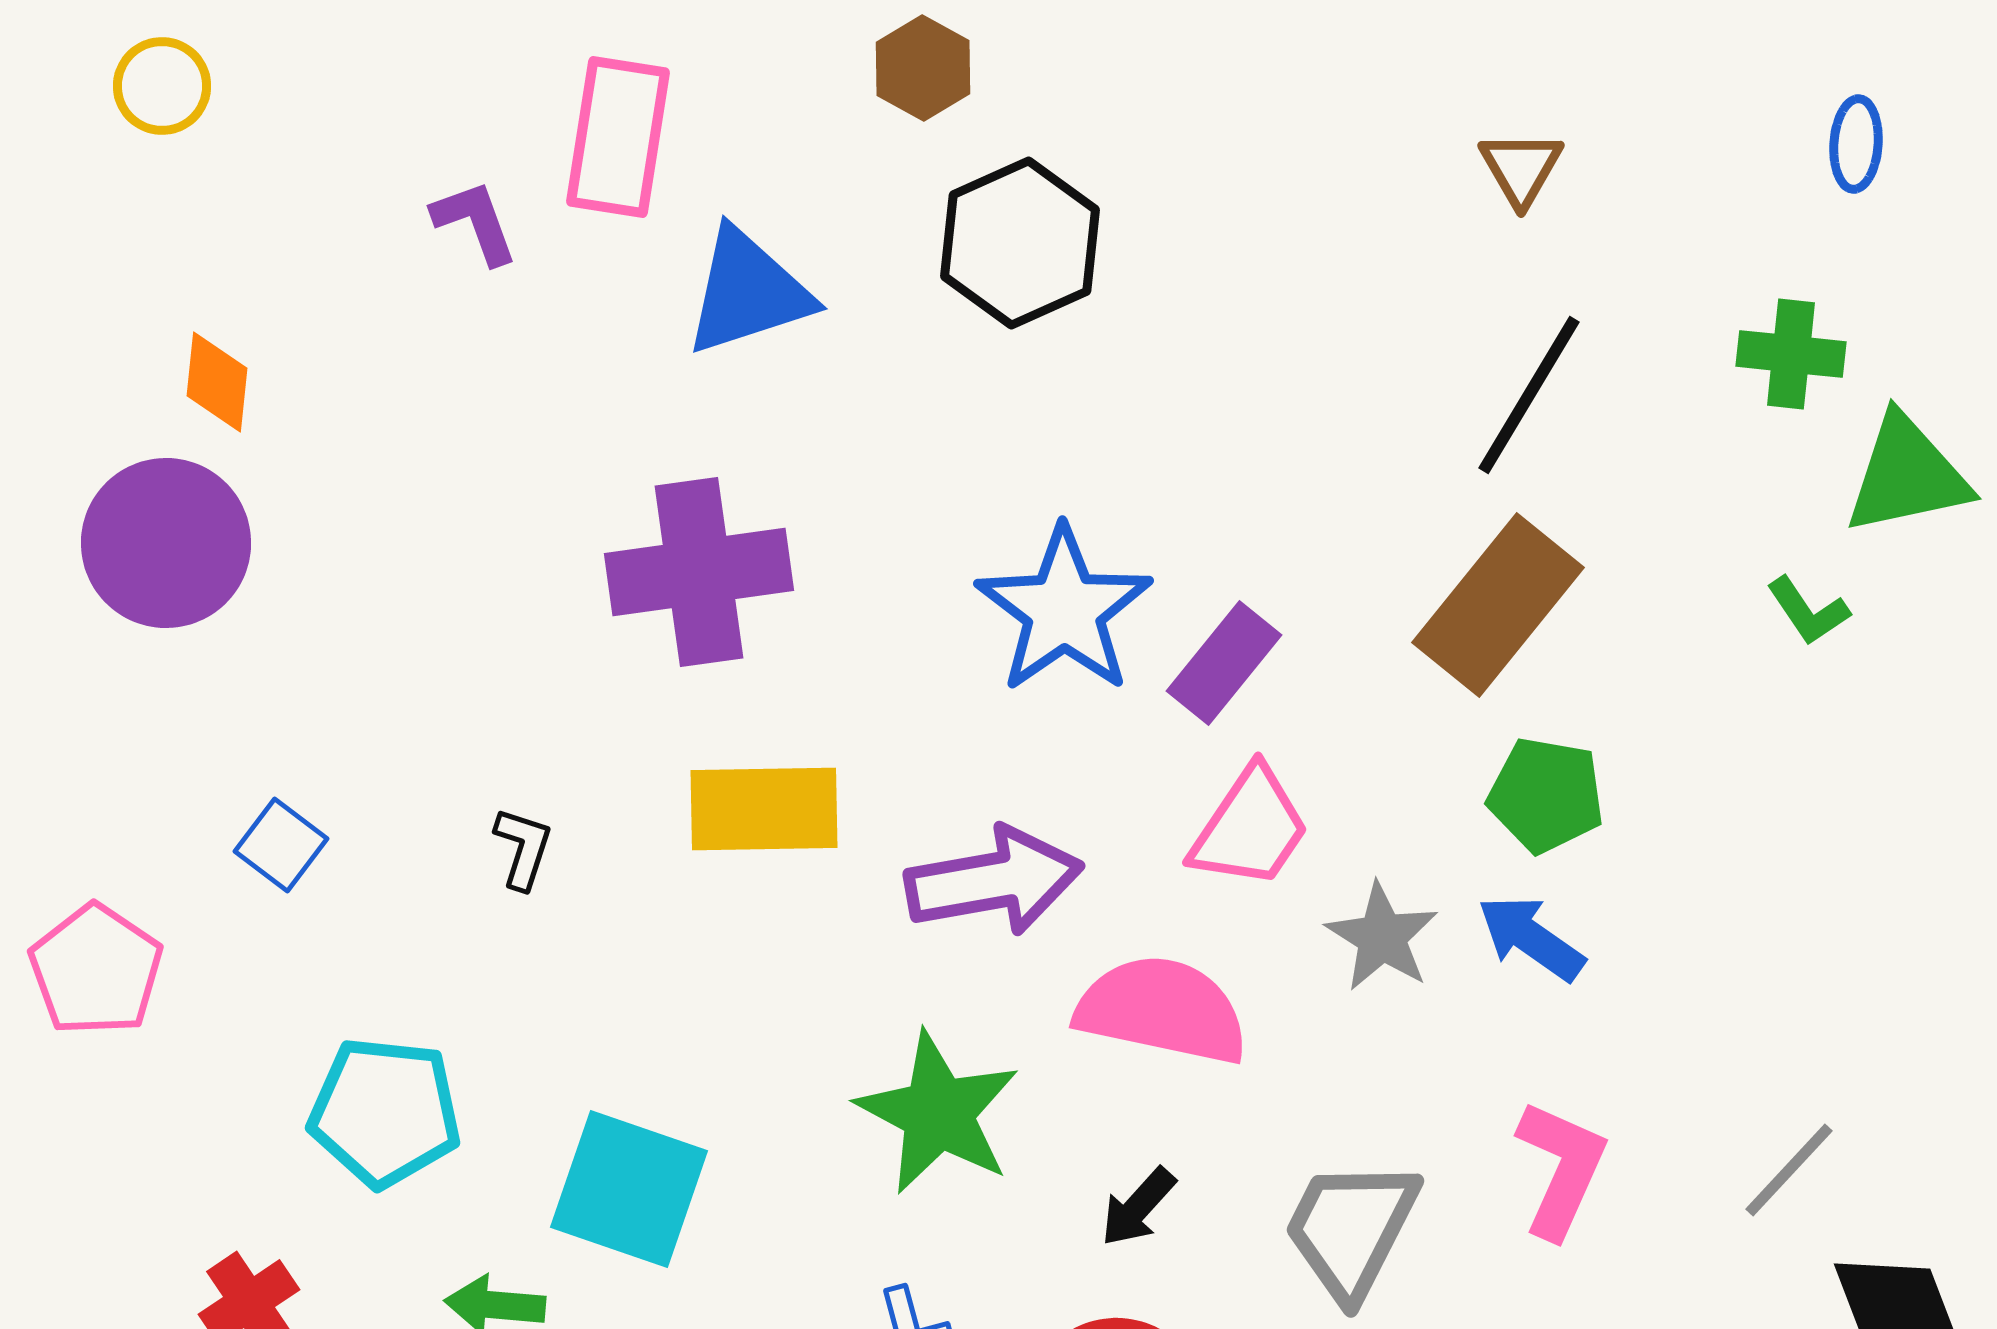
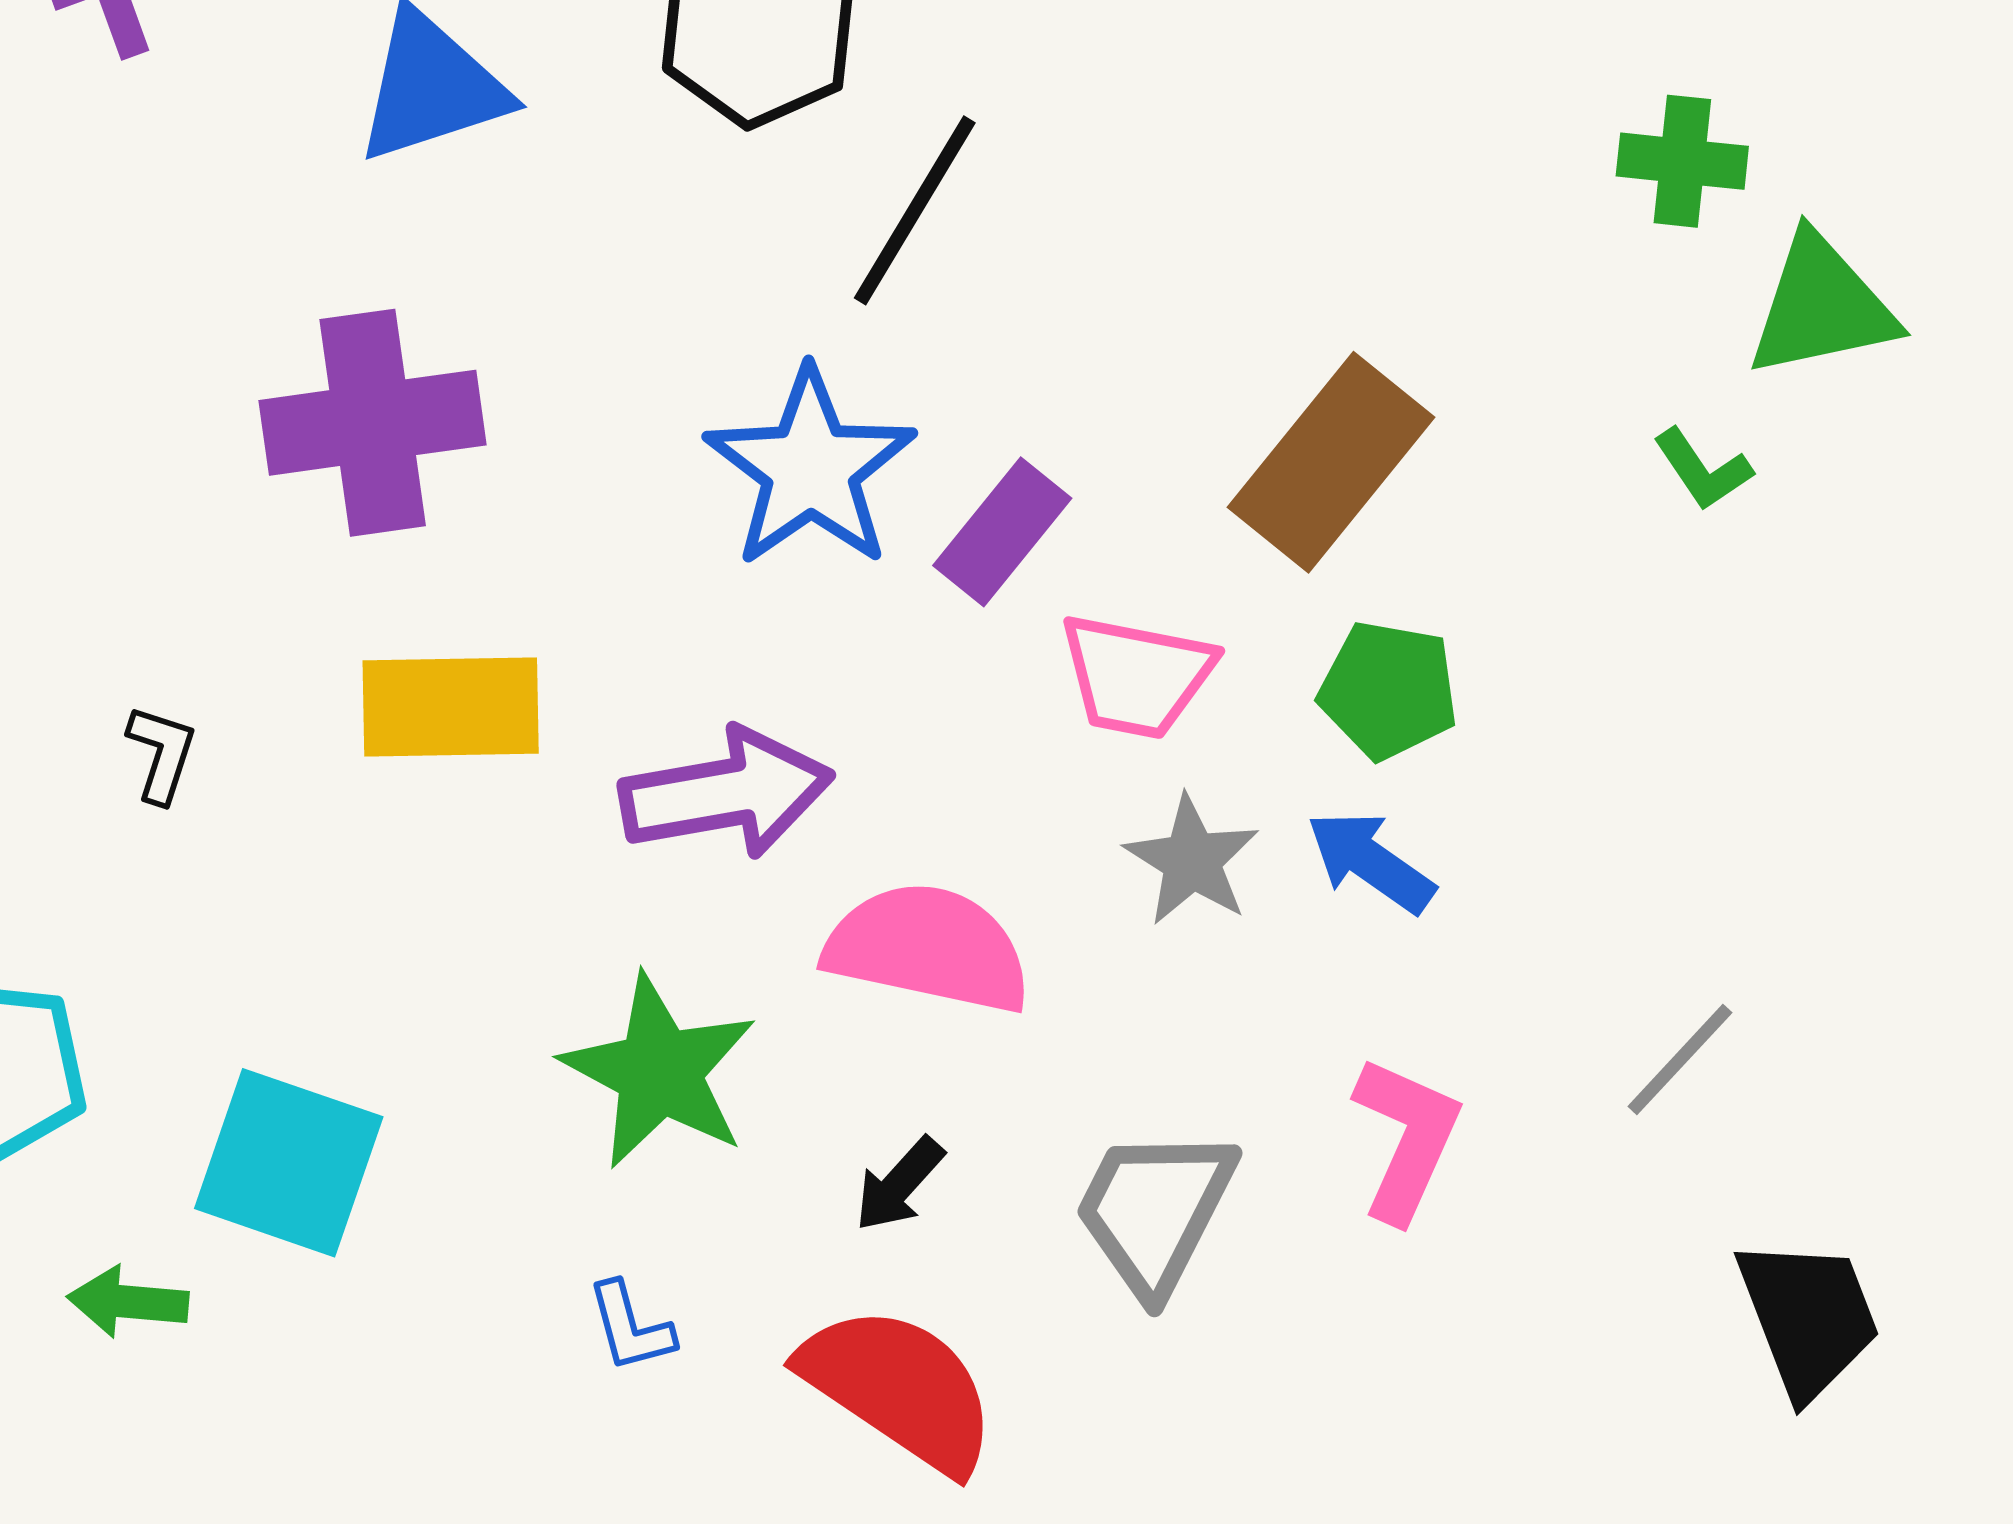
black line: (1529, 395) -> (915, 210), moved
pink trapezoid: (1250, 828) -> (1137, 676), moved, turned 67
gray line: (1789, 1170) -> (1680, 1060), moved

